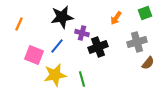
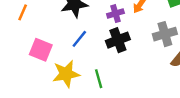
purple cross: (82, 33) -> (115, 14), moved, turned -32
blue line: (57, 46) -> (79, 39), moved

